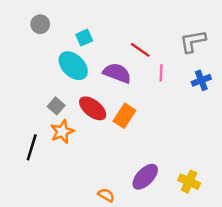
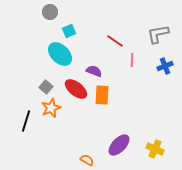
gray circle: (40, 24) -> (50, 12), moved
purple semicircle: (117, 73) -> (94, 71), moved, size x0.7
orange rectangle: (124, 116) -> (102, 95), turned -30

